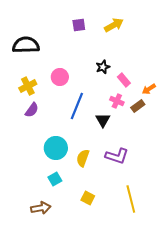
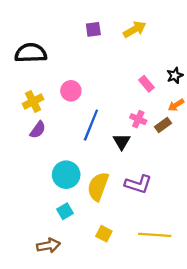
black star: (103, 67) -> (175, 75), moved
pink rectangle: (124, 80) -> (146, 84), moved
yellow semicircle: (83, 158) -> (98, 186), size x1.4
yellow line: (131, 199) -> (155, 235), turned -72

